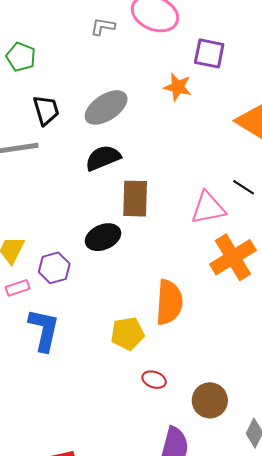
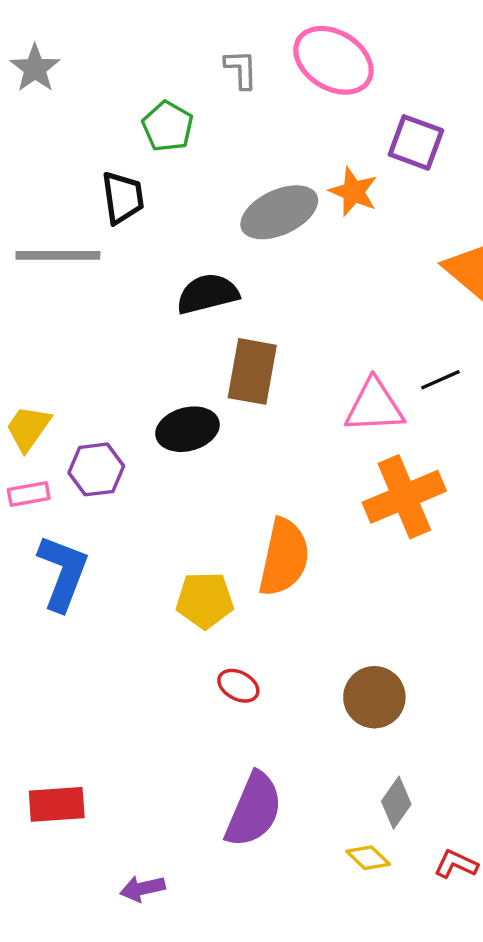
gray L-shape: (103, 27) -> (241, 69), turned 70
green pentagon: (21, 57) -> (168, 126), moved
gray ellipse: (106, 108) -> (279, 212), moved
black line: (244, 187) -> (440, 380), turned -65
brown circle: (210, 400) -> (374, 697), moved

